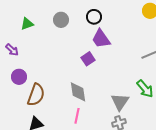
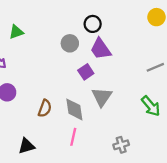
gray circle: (61, 20) -> (70, 43), moved
brown semicircle: (36, 95) -> (45, 108), moved, size x0.7
gray triangle: (120, 102) -> (102, 97), moved

